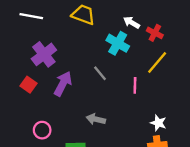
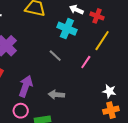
purple arrow: (63, 84) -> (26, 86), moved
pink line: (135, 85) -> (86, 62), turned 40
pink circle: (42, 130) -> (21, 111), moved

